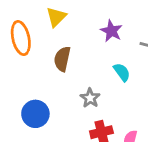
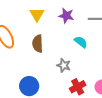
yellow triangle: (56, 17) -> (37, 14), moved

